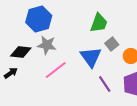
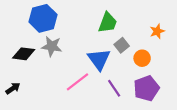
pink line: (56, 70) -> (77, 82), moved
black arrow: (11, 73) -> (13, 88), moved

